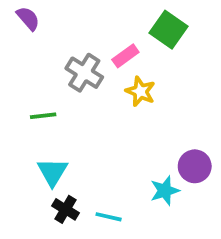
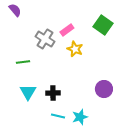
green square: (169, 30) -> (103, 25), moved
cyan star: (165, 191) -> (80, 117), moved
black cross: (66, 209) -> (53, 93), moved, turned -32

